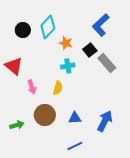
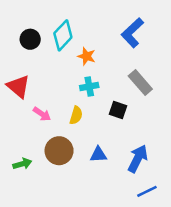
black square: (90, 50) -> (118, 110), moved, turned -32
pink arrow: (32, 87) -> (42, 114), turned -40
blue line: (75, 146) -> (147, 191), moved

